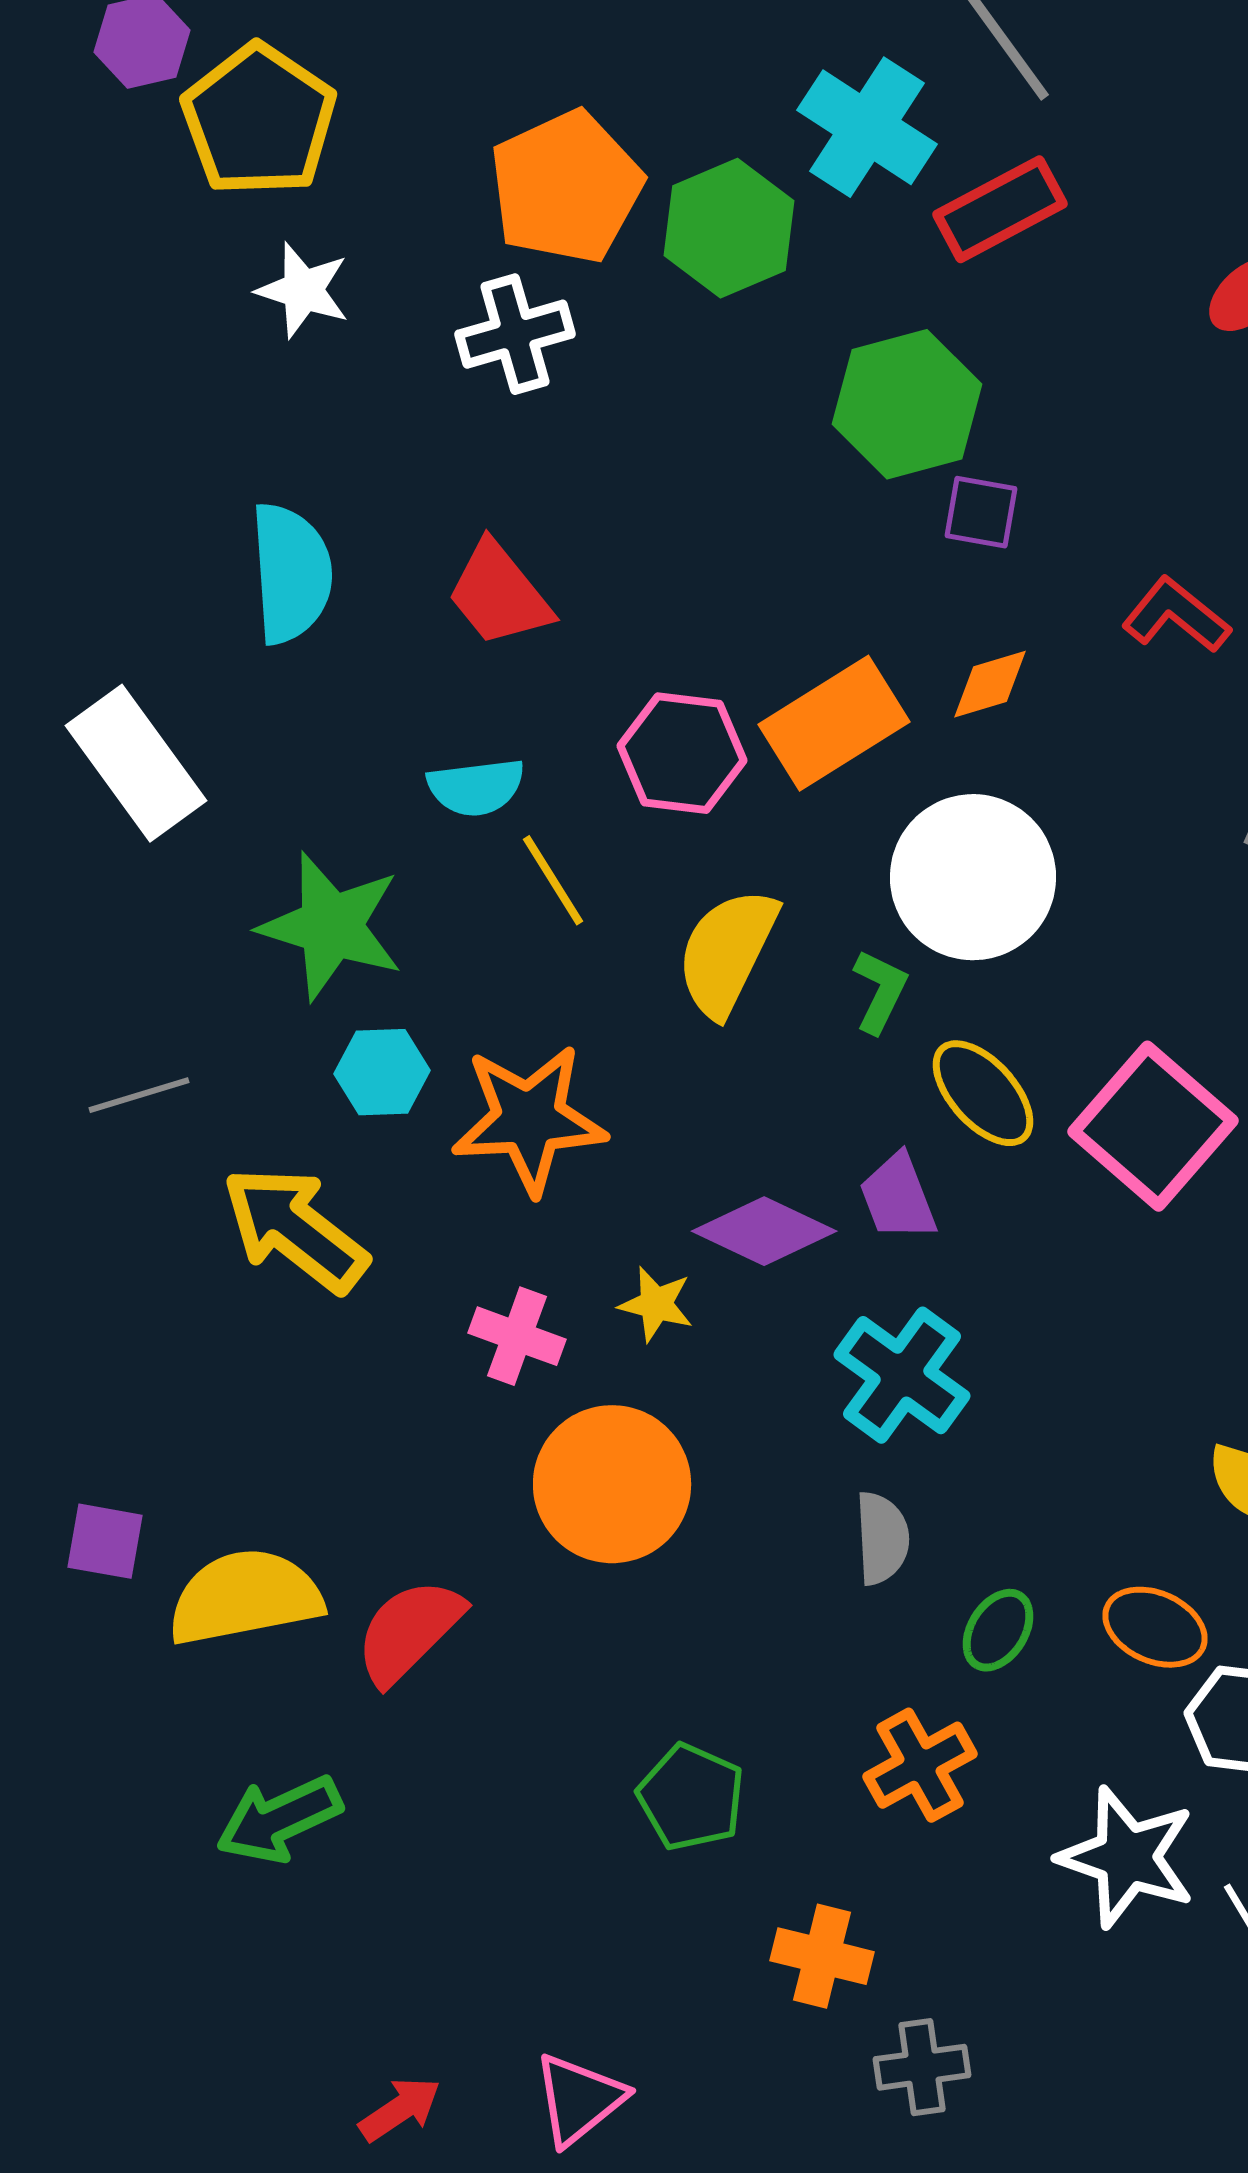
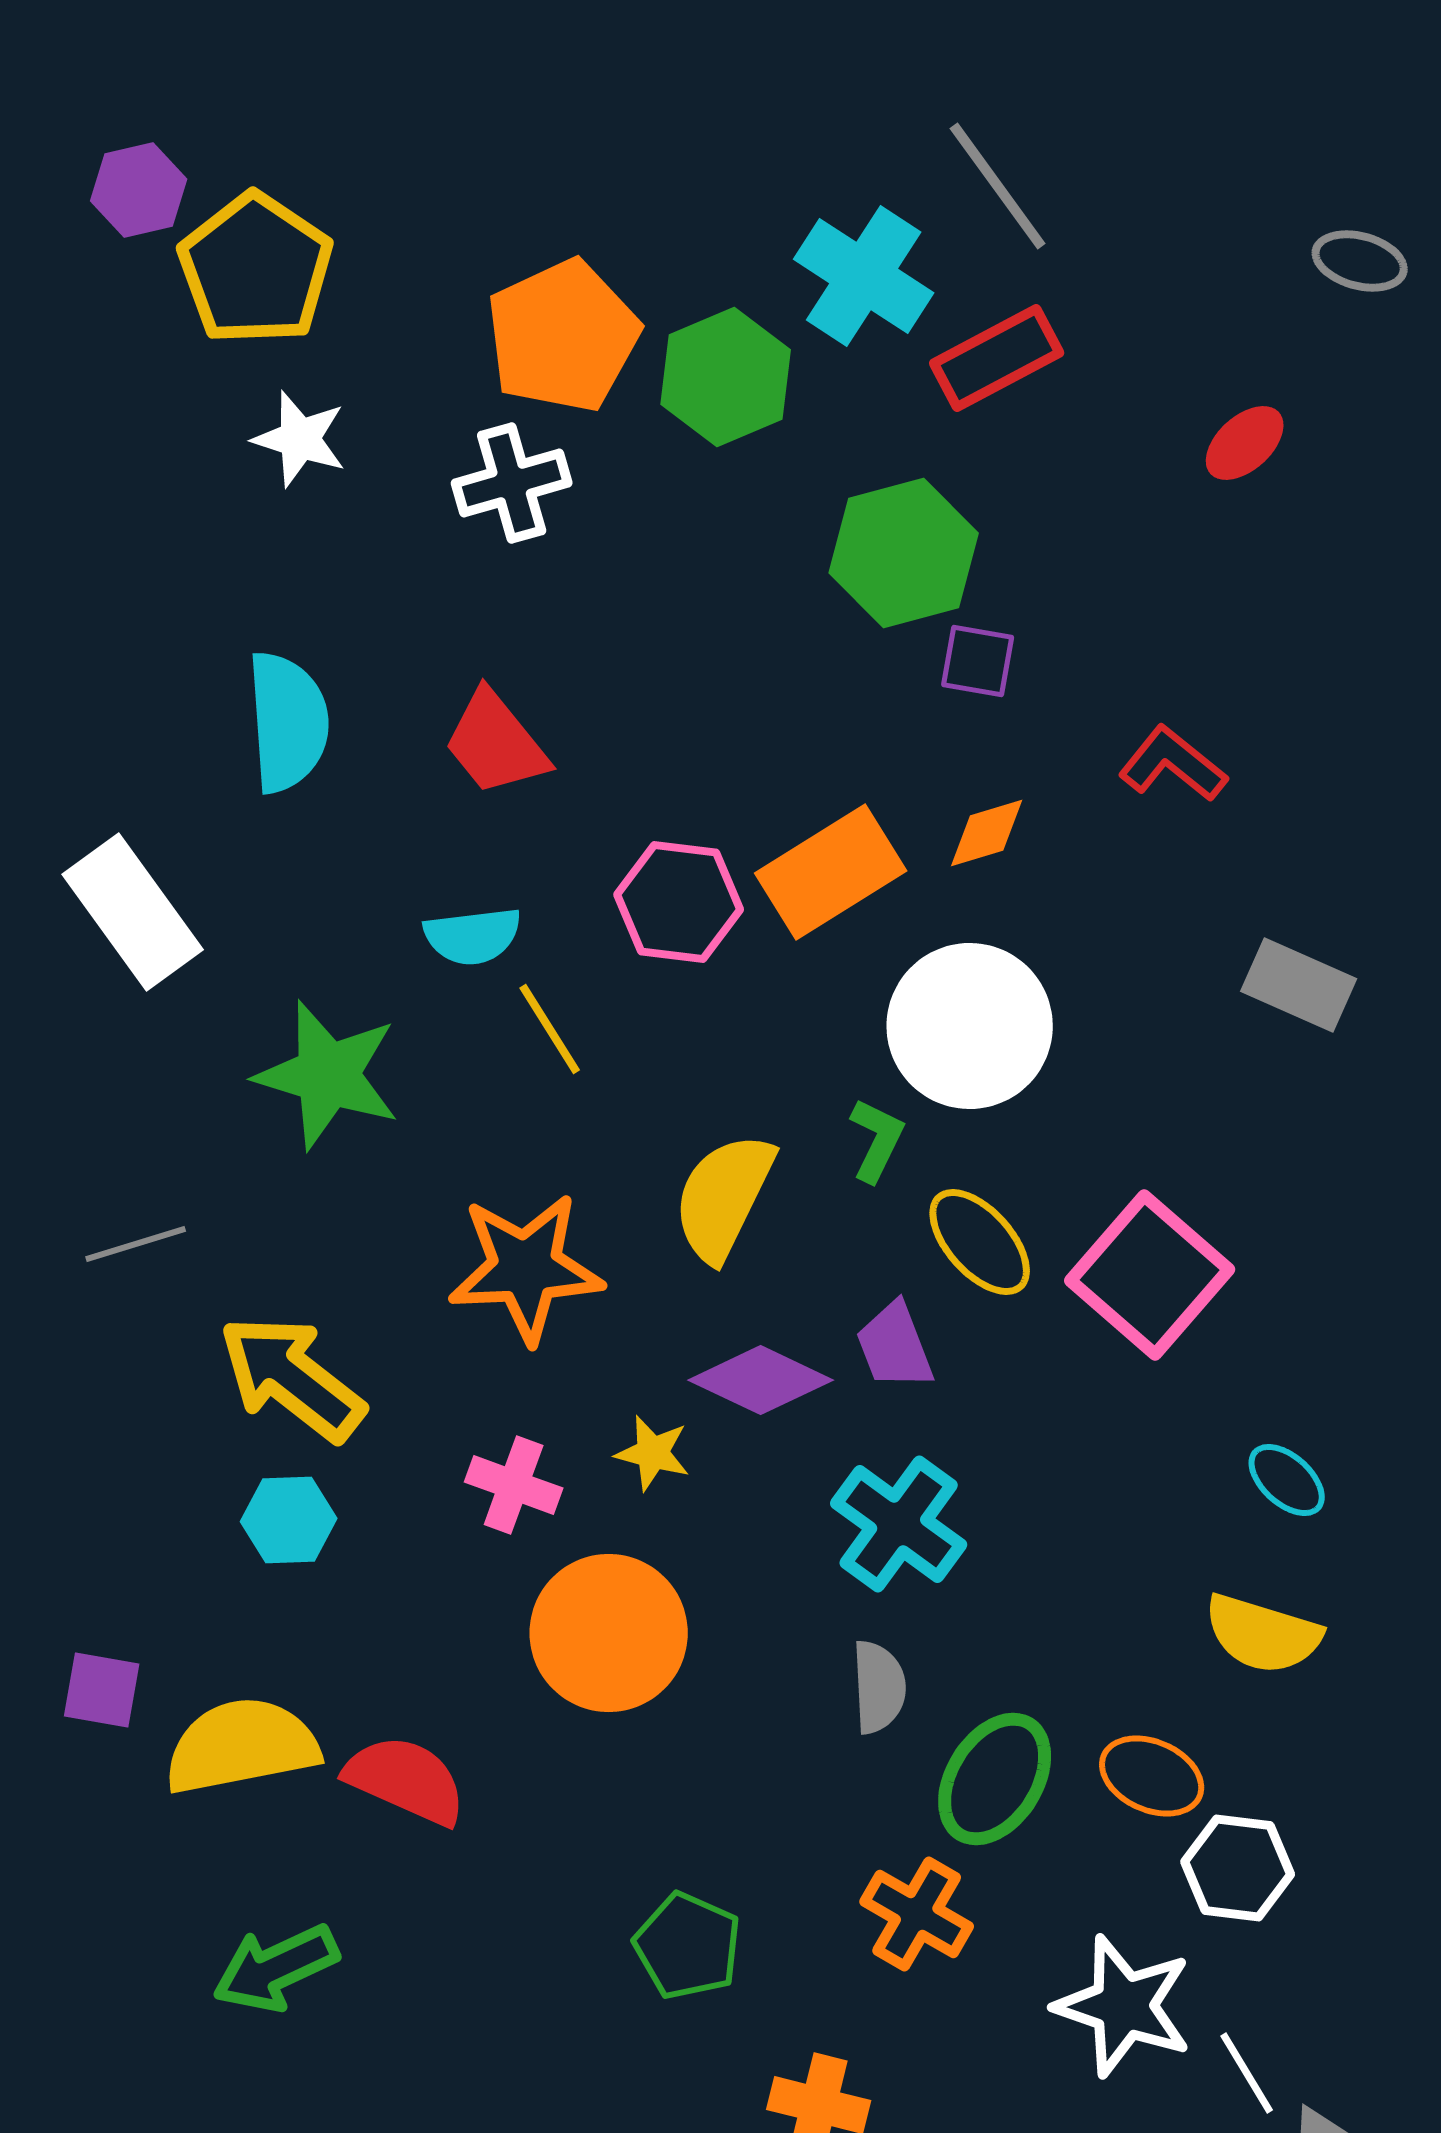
yellow semicircle: (727, 952) -> (724, 1197), moved
cyan hexagon: (382, 1072) -> (289, 1520), moved
green ellipse: (998, 1630) -> (995, 1779), size x1.6
red semicircle: (409, 1631) -> (406, 1780), turned 69
orange cross: (920, 1765) -> (917, 1914), turned -31

